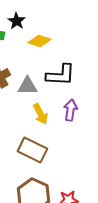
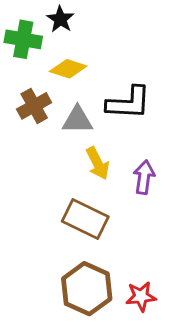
yellow diamond: (39, 41) -> (68, 69), moved
purple arrow: (70, 110) -> (144, 177), moved

